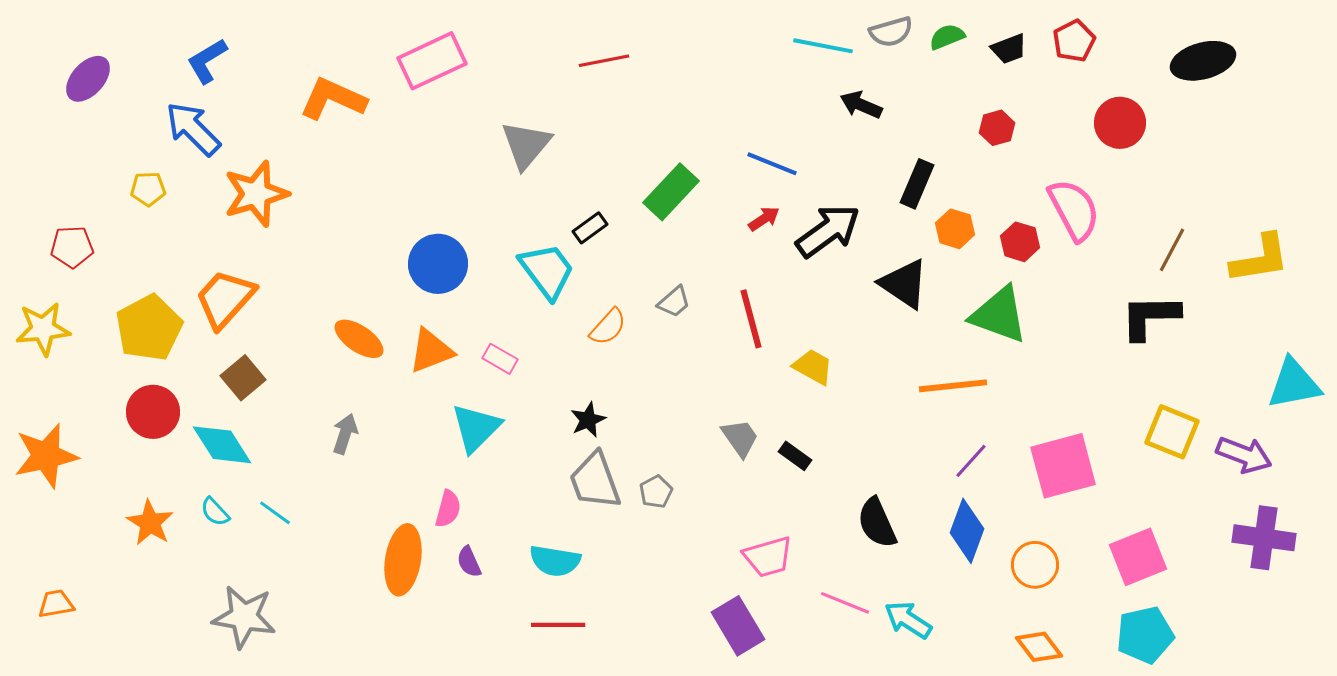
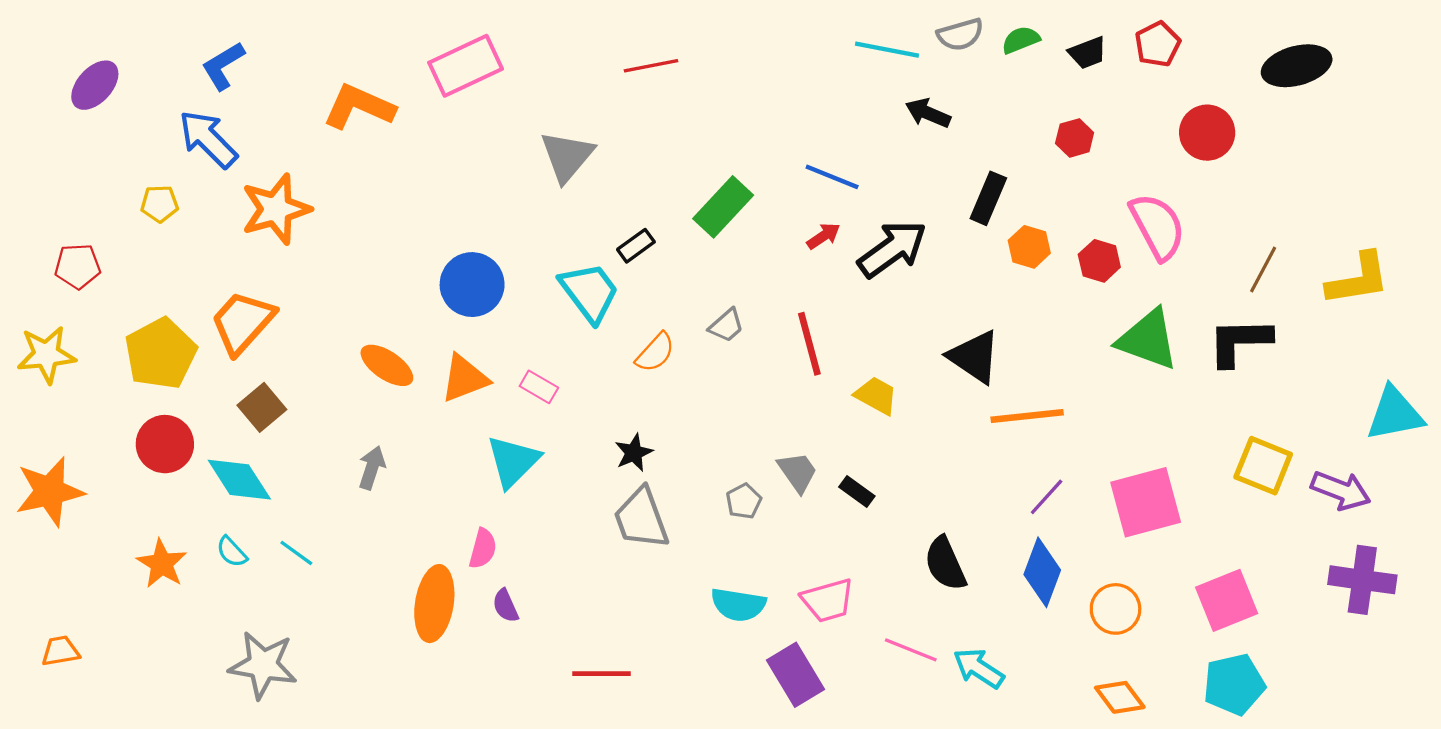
black triangle: (904, 284) -> (974, 357), moved
green triangle: (999, 315) -> (1148, 340), moved
gray pentagon: (656, 492) -> (744, 501), moved
cyan semicircle: (555, 561) -> (738, 605), moved

